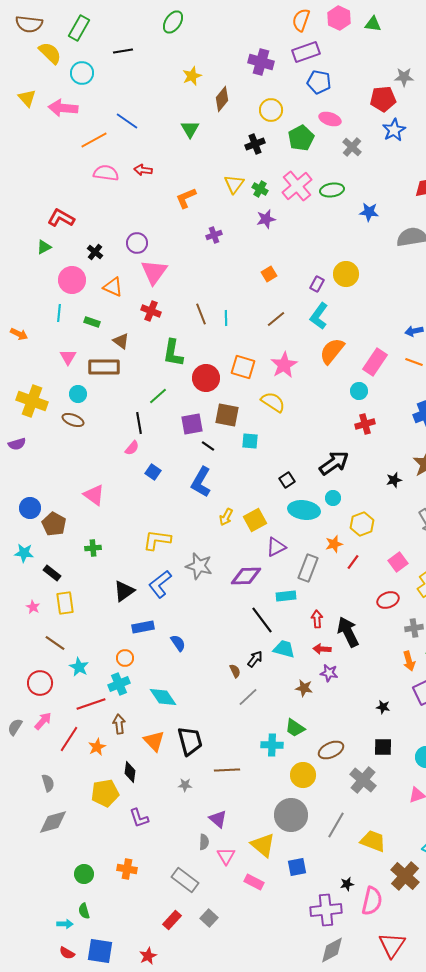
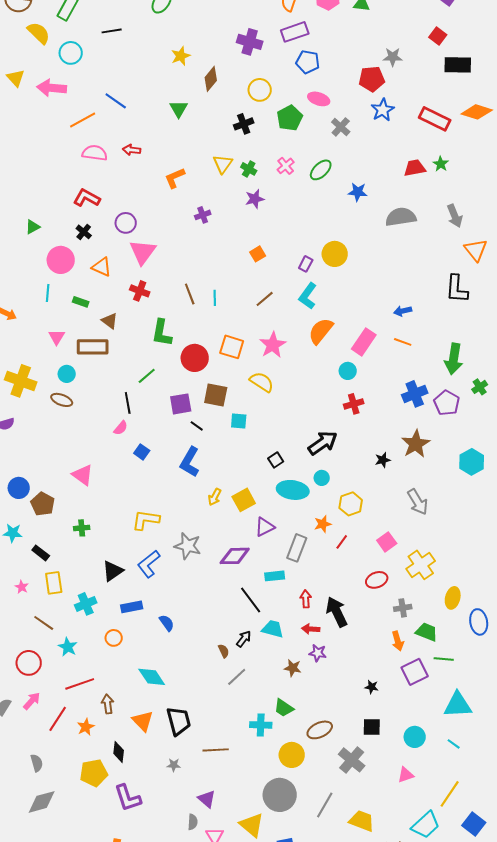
pink cross: (297, 186) -> (286, 166), size x0.6
green ellipse: (332, 190) -> (321, 170), turned -35
red L-shape: (61, 218) -> (87, 198), moved
cyan cross: (119, 684) -> (86, 604), moved
purple L-shape: (139, 818) -> (128, 798), size x1.4

